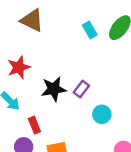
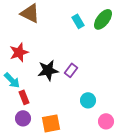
cyan circle: (102, 114) -> (88, 100), moved
red rectangle: (34, 125) -> (24, 97), moved

